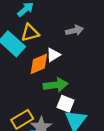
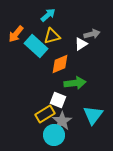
white triangle: (53, 55) -> (81, 44), moved
white square: (66, 104) -> (58, 100), moved

